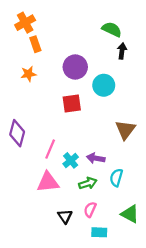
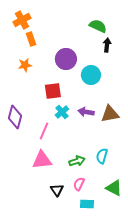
red square: (72, 103) -> (53, 91), moved
brown triangle: (125, 130) -> (110, 114), turned 42
purple arrow: (96, 158) -> (86, 112), moved
cyan cross: (71, 160) -> (62, 112), moved

